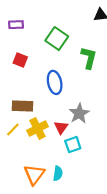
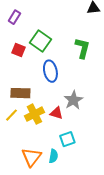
purple rectangle: (16, 25) -> (14, 17), turned -56
green square: (57, 39) -> (40, 41), moved
red triangle: (61, 127) -> (56, 113), turned -48
cyan square: (73, 145) -> (67, 139), moved

